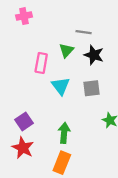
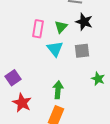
green triangle: (66, 50) -> (61, 27), moved
purple square: (24, 121) -> (13, 78), moved

